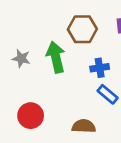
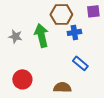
blue cross: (100, 68) -> (74, 32), moved

